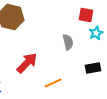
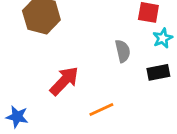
black rectangle: (93, 68) -> (158, 72), moved

